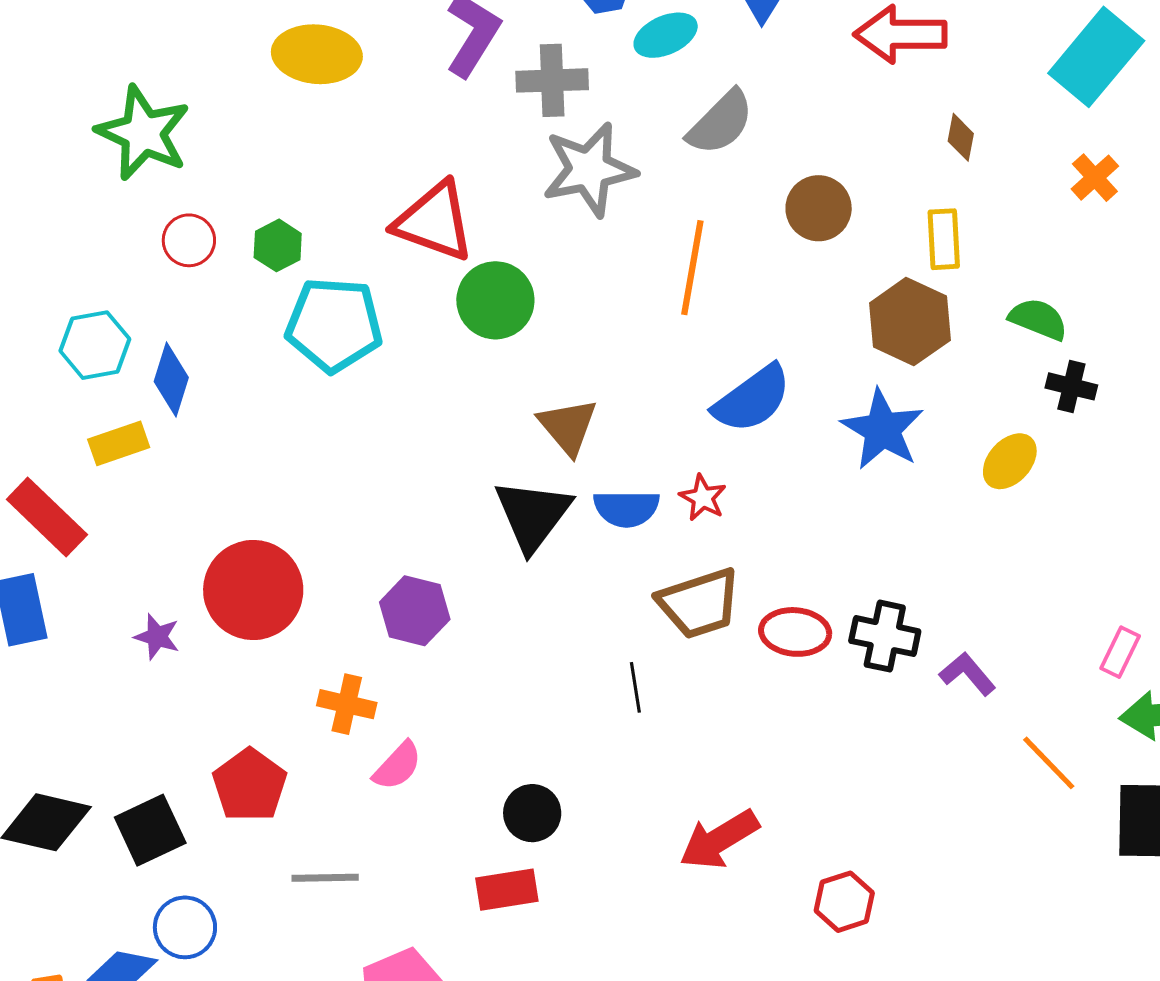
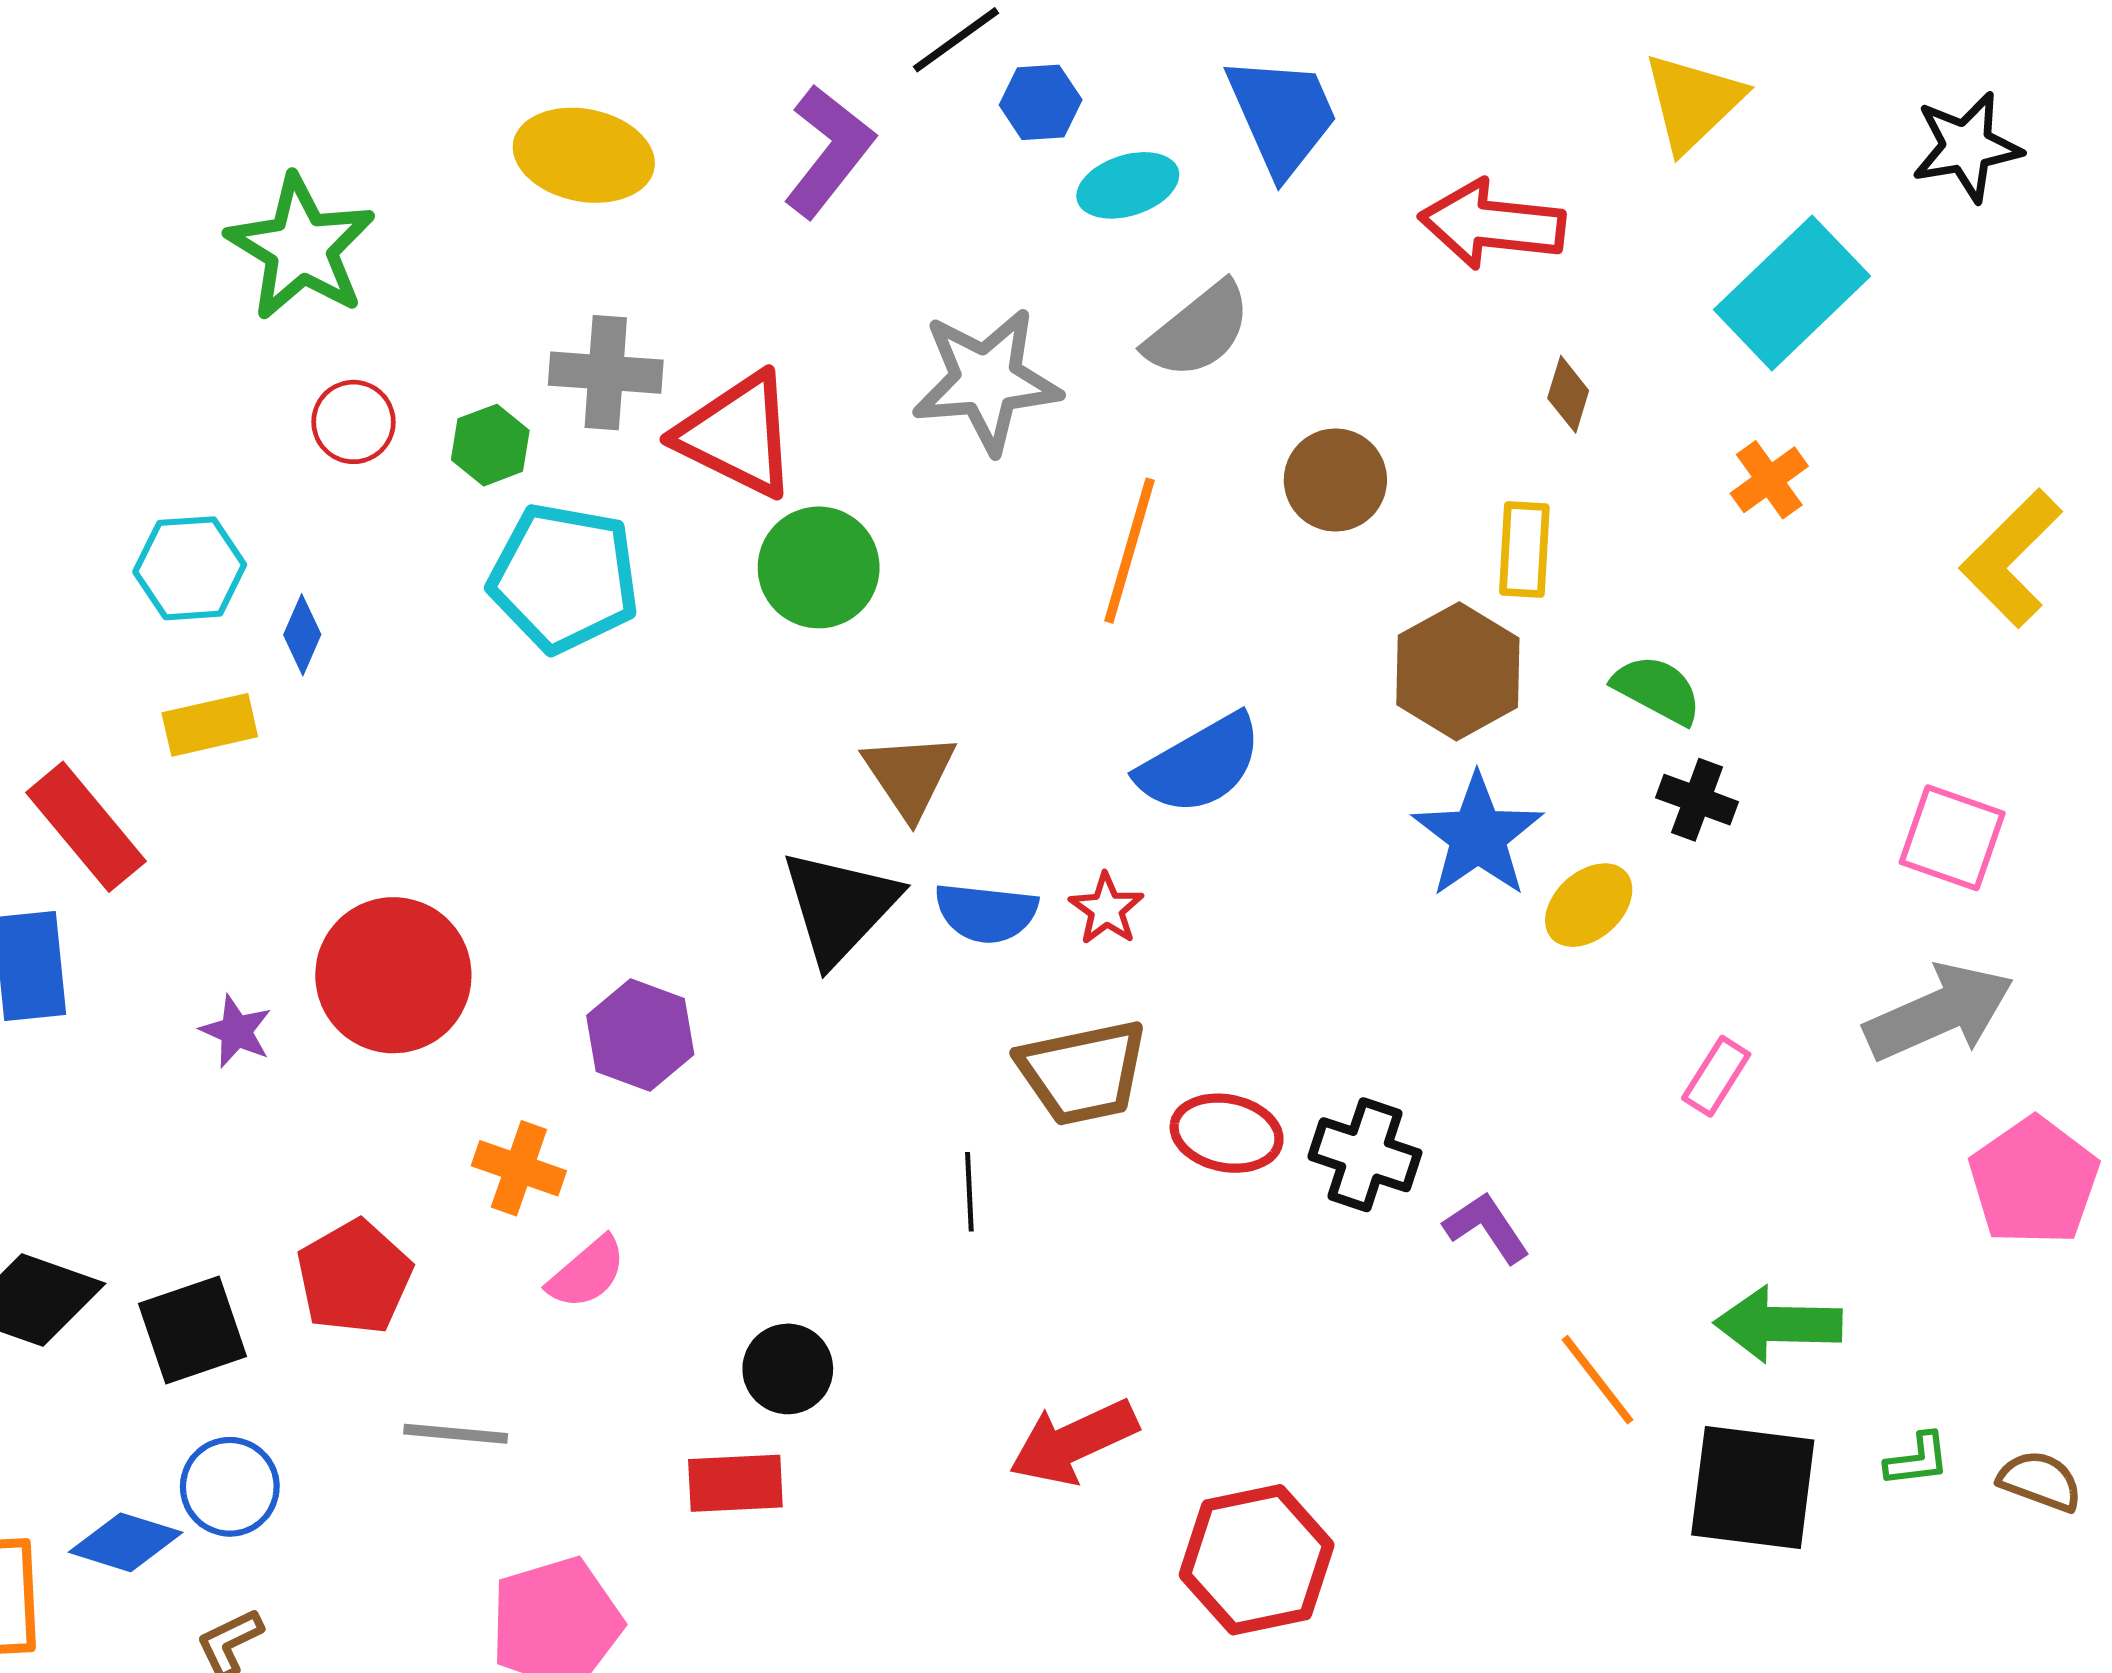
gray cross: (552, 80) -> (606, 373), moved
blue diamond: (171, 379) -> (302, 635), size x0.7
blue star: (882, 429) -> (1478, 836), moved
pink rectangle: (1120, 652) -> (1716, 1076), moved
red hexagon: (844, 902) -> (1257, 1560), size x1.6

